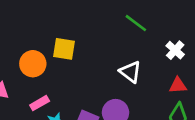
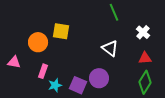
green line: (136, 23) -> (114, 12), turned 30
pink rectangle: (40, 103) -> (43, 71), turned -40

